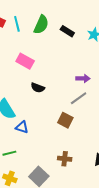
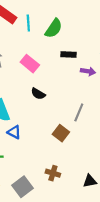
black rectangle: (67, 31) -> (69, 55), moved, turned -40
purple arrow: (83, 78) -> (88, 71), moved
gray line: (79, 98) -> (79, 112), turned -42

